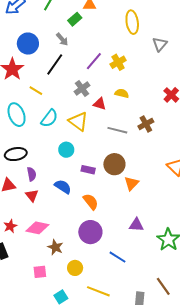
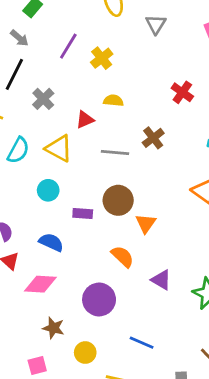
purple line: (94, 61) -> (68, 46), moved
gray cross: (82, 88) -> (43, 99), moved
red triangle: (100, 104) -> (85, 120), turned -32
orange semicircle: (91, 202) -> (122, 257), moved
purple triangle: (136, 225) -> (161, 280), turned 35
pink diamond: (37, 228) -> (40, 284), moved
blue line: (118, 257) -> (142, 343), moved

